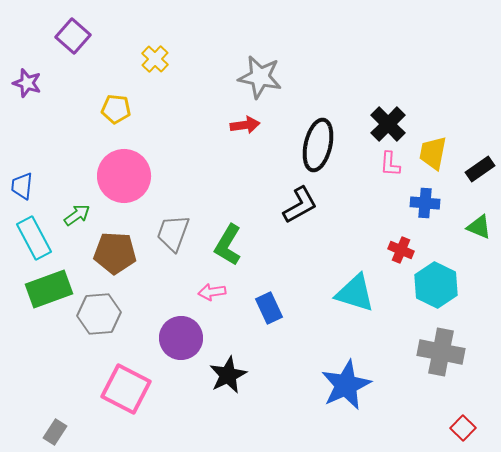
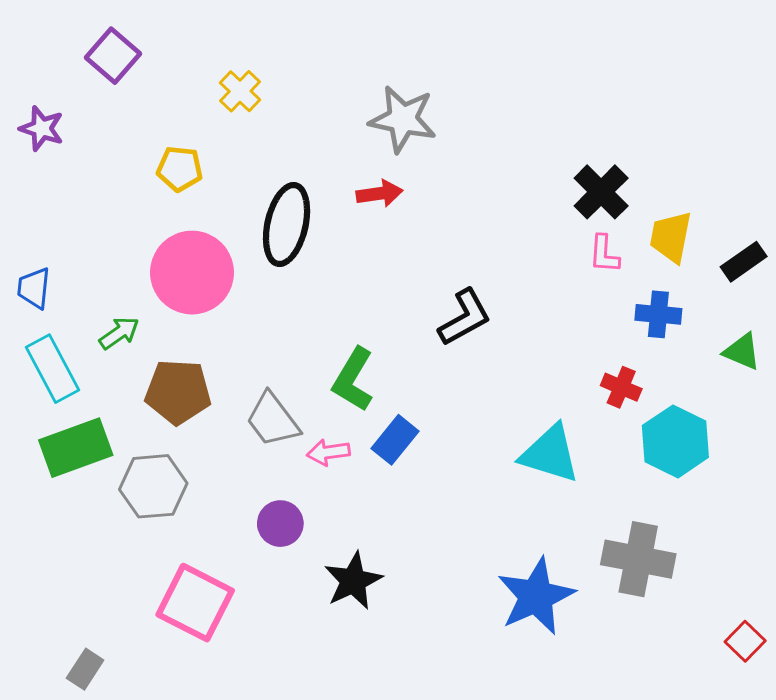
black ellipse: (318, 145) -> (287, 224), moved
gray trapezoid: (173, 233) -> (273, 420), moved, turned -57
blue rectangle: (269, 308) -> (395, 440), moved, turned 64
purple circle: (181, 338) -> (280, 524), size x0.7
gray cross: (441, 352) -> (638, 559), moved
red square: (463, 428) -> (745, 641), moved

